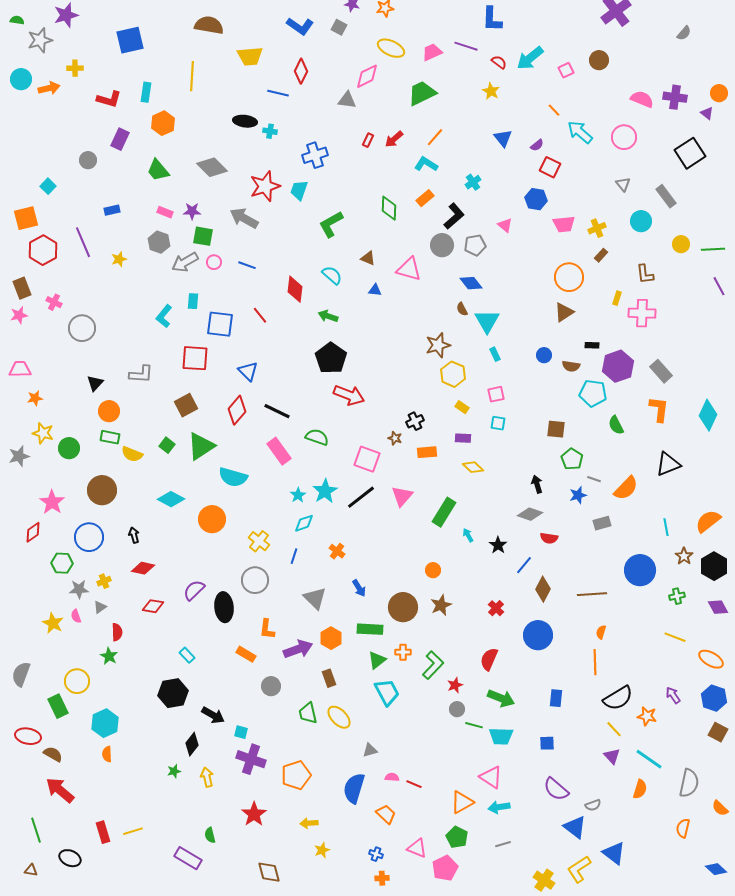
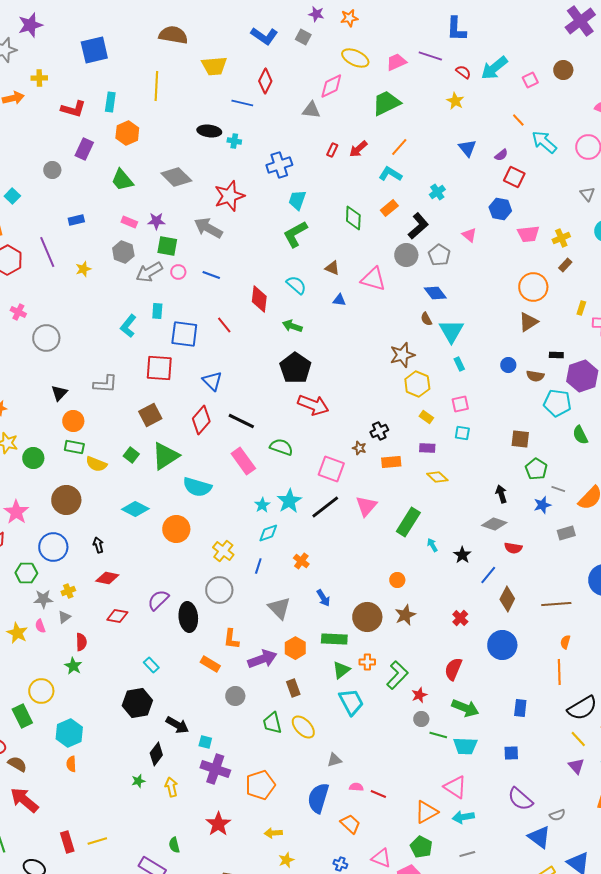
cyan trapezoid: (299, 190) -> (297, 200), moved
gray pentagon: (475, 245) -> (439, 255), turned -30

